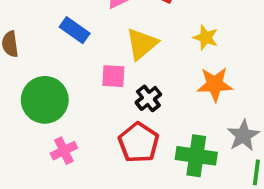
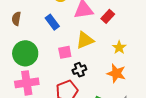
pink square: (113, 76) -> (65, 52), turned -32
pink cross: (64, 151) -> (27, 83), size x1.6

